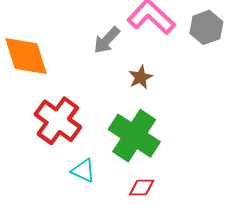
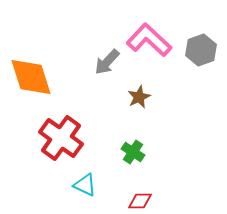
green cross: (134, 136) -> (133, 152), size x0.5

